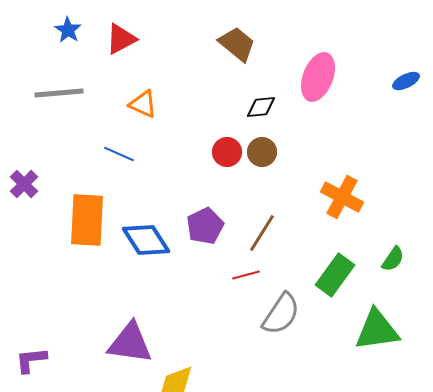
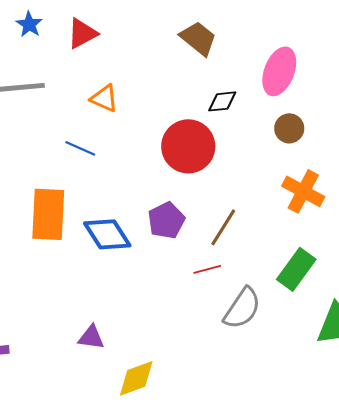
red circle: (227, 152) -> (188, 146), size x1.8
brown circle: (262, 152) -> (289, 128), moved
purple triangle: (130, 343) -> (91, 337), size x0.6

